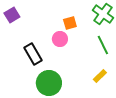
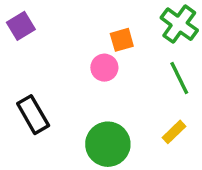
black rectangle: (33, 54) -> (33, 115), moved
green circle: (49, 83) -> (108, 144), moved

